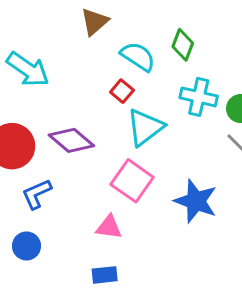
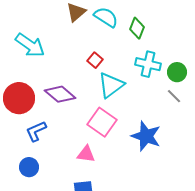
cyan semicircle: (138, 56) -> (106, 17), moved

